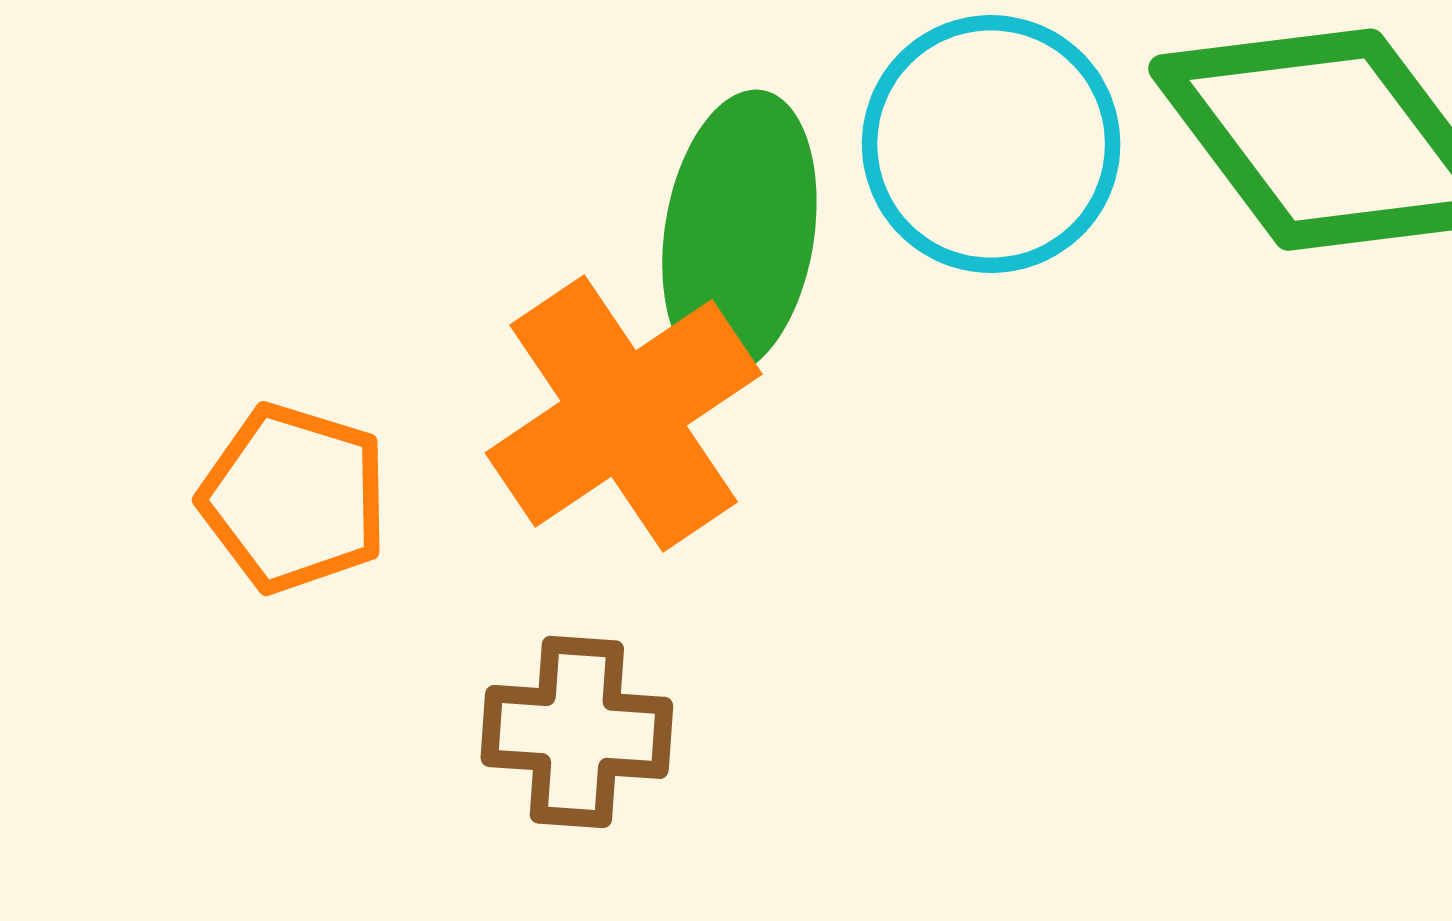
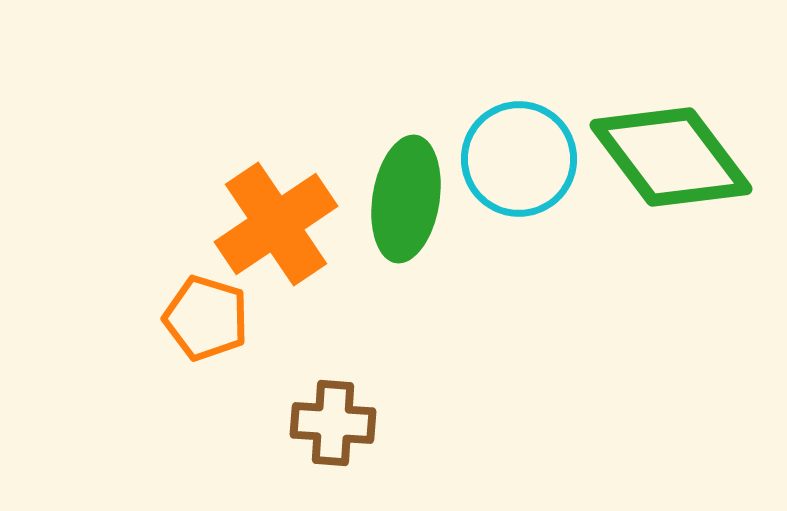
orange cross: (624, 413) -> (276, 224), moved

